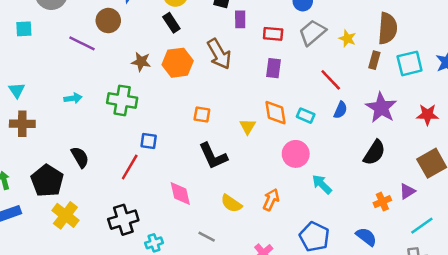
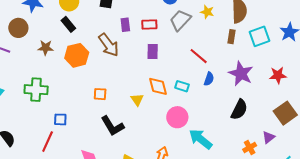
purple rectangle: (240, 19) -> (125, 25), moved
yellow star: (347, 38) -> (207, 12), moved
brown star: (141, 62) -> (46, 48), moved
cyan arrow: (322, 184) -> (201, 139), size x1.4

